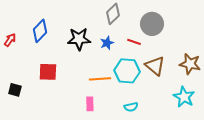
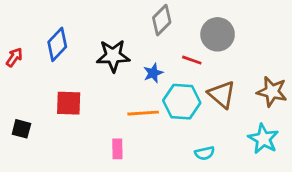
blue star: (107, 43) -> (153, 73), moved
pink rectangle: (90, 104) -> (117, 149), moved
cyan semicircle: (131, 107) -> (205, 153), moved

